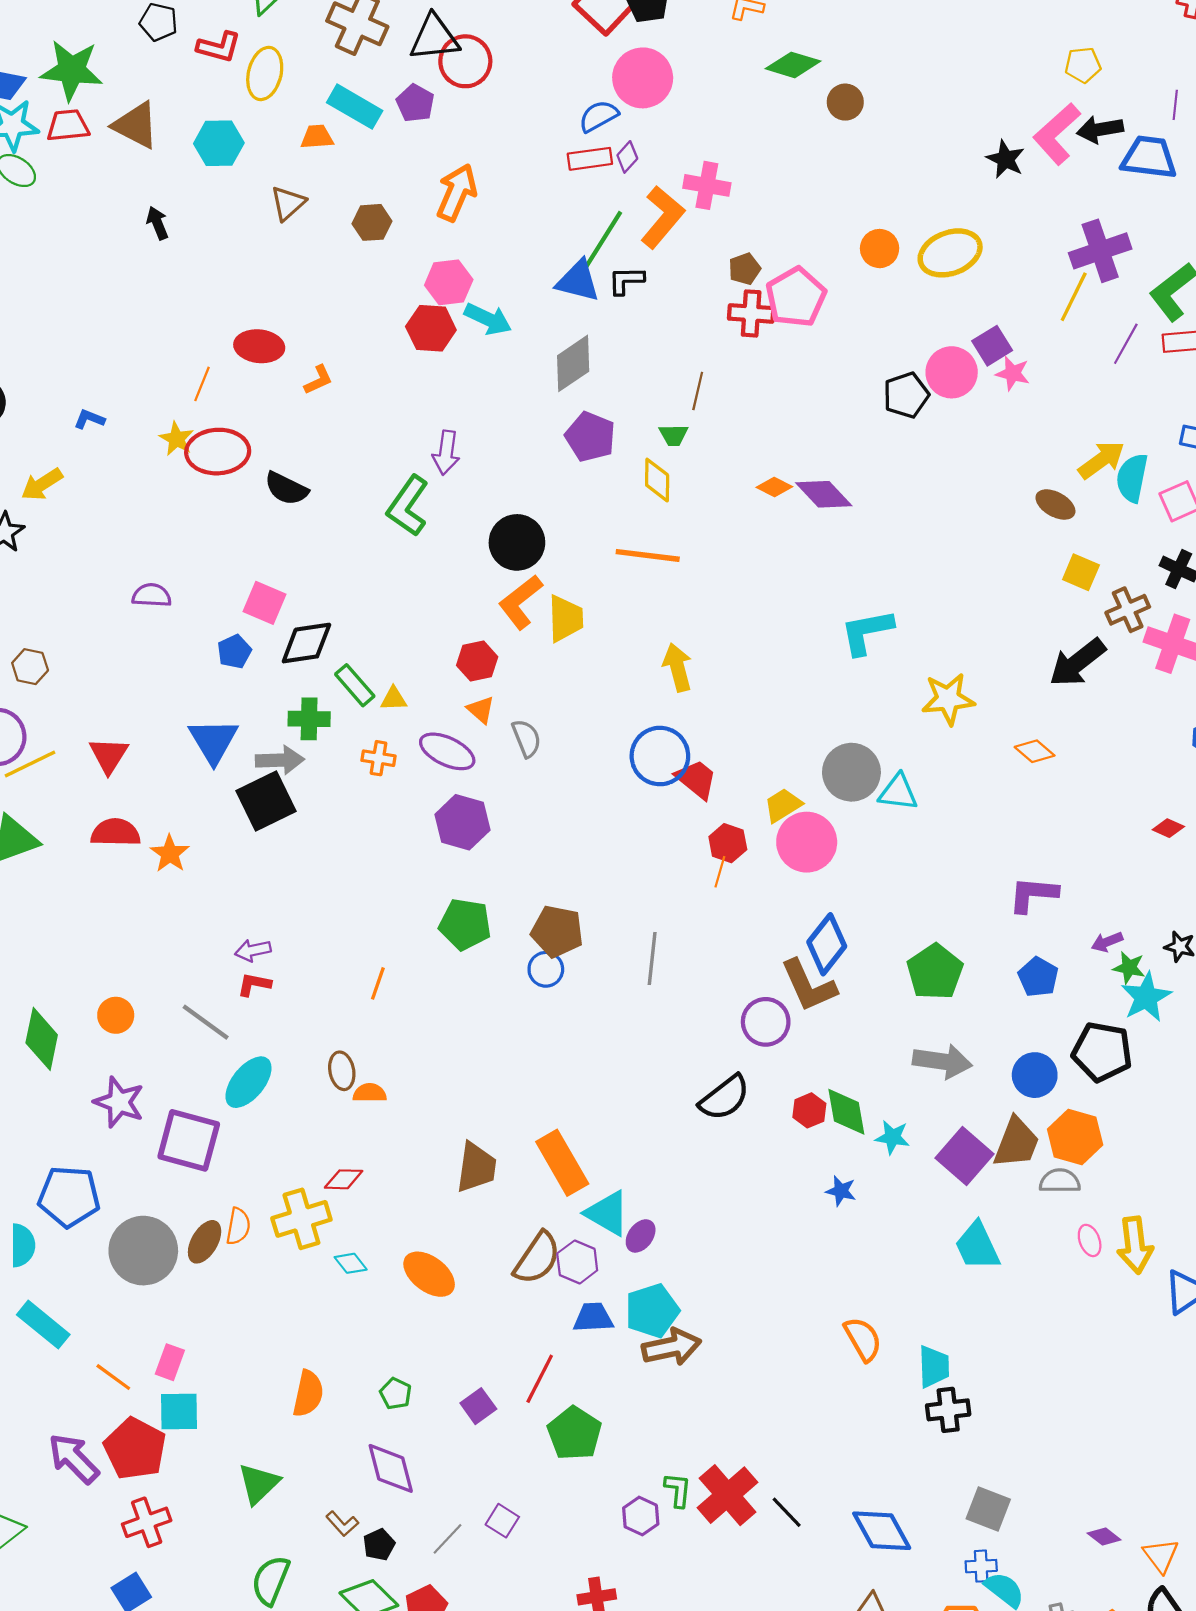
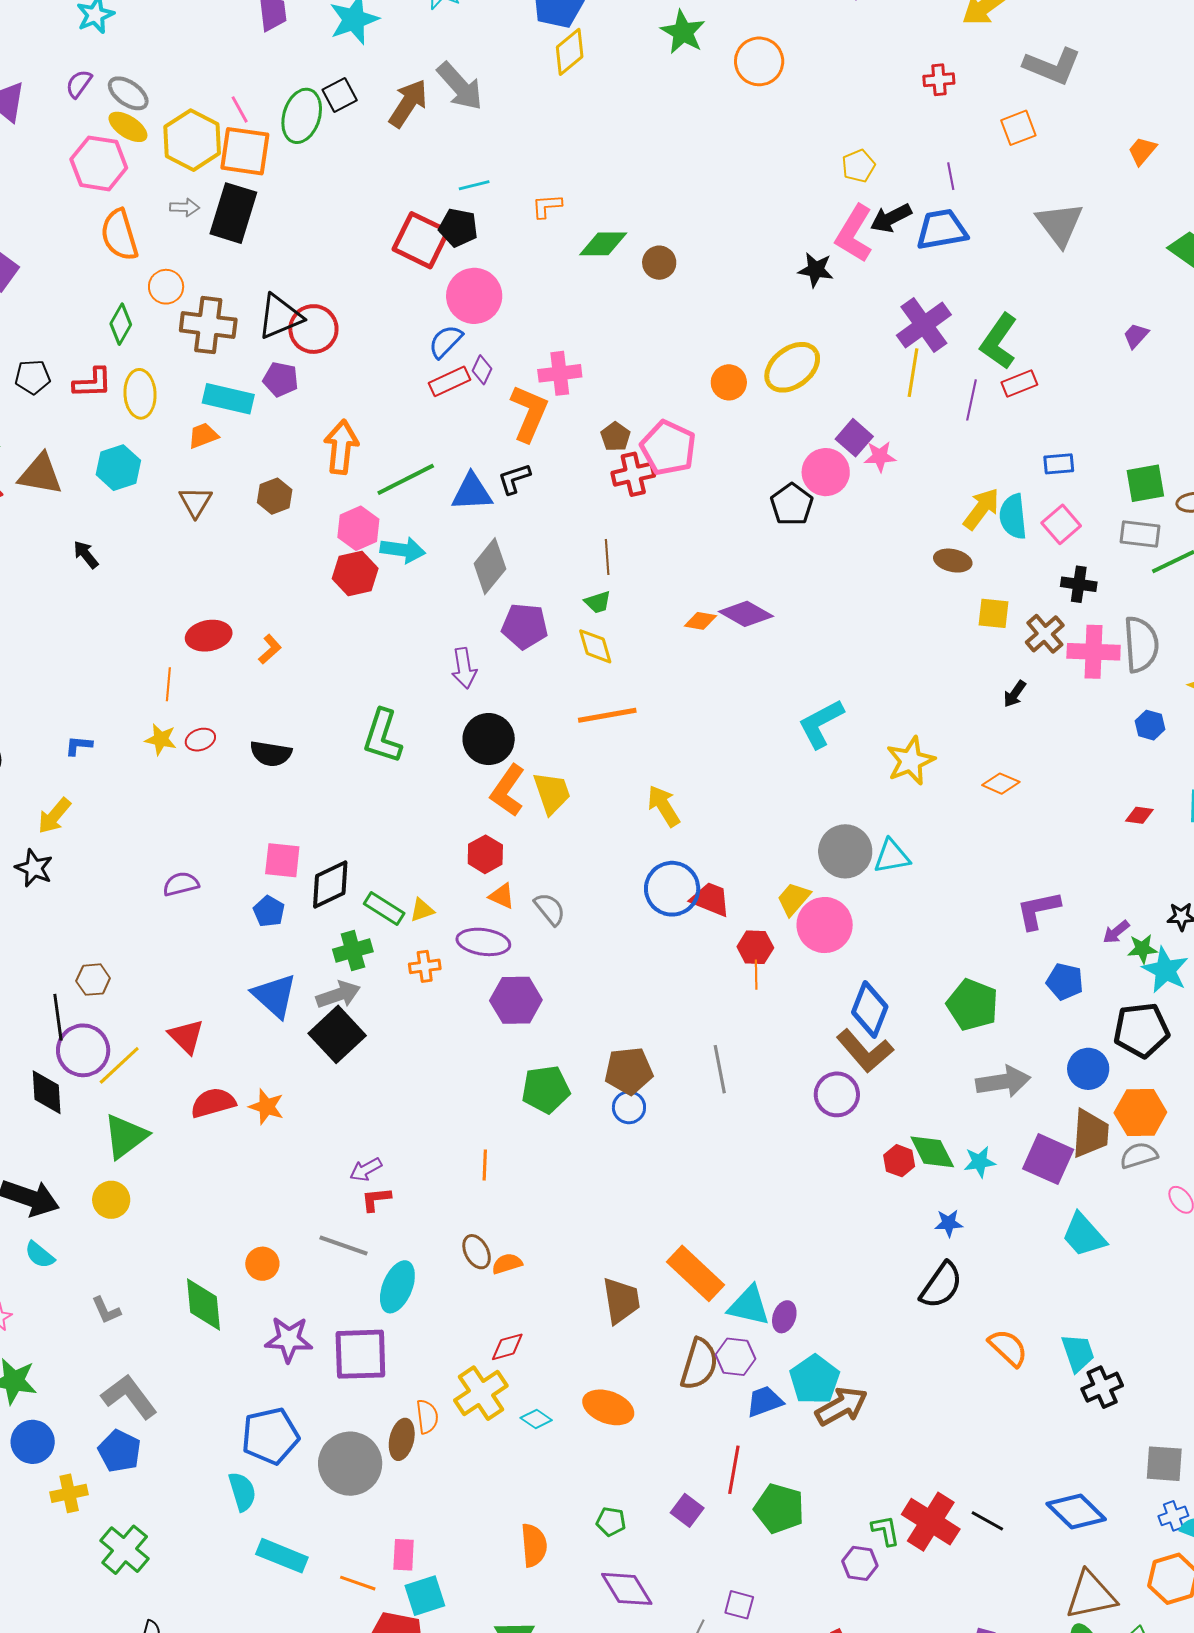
green line: (603, 240) -> (406, 479), moved, turned 48
red ellipse: (218, 452) -> (200, 740), size x0.5
purple arrow: (446, 453) -> (464, 668), moved
black arrow: (1077, 663) -> (1015, 694), size x0.5
black semicircle: (725, 1098) -> (941, 1285), moved

